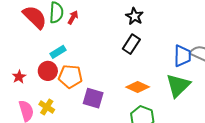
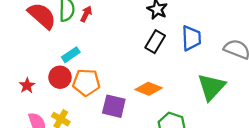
blue trapezoid: (182, 56) -> (191, 38), moved
orange diamond: (138, 87) -> (149, 89), moved

